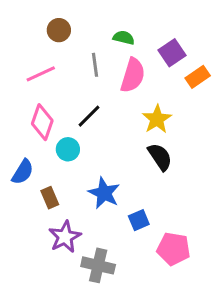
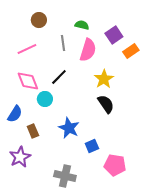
pink diamond: (42, 122) -> (28, 81), turned -40
purple star: (65, 237) -> (20, 157), moved

